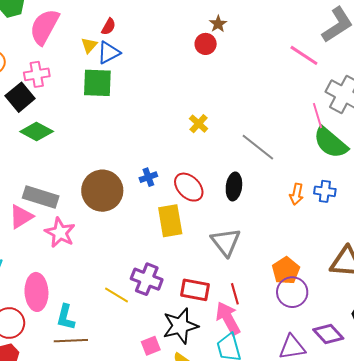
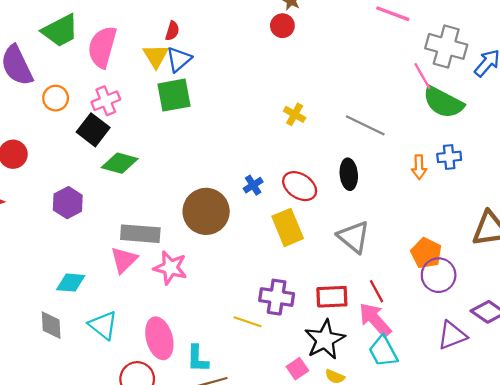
yellow triangle: (89, 45) -> (156, 56), size x1.4

